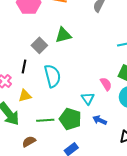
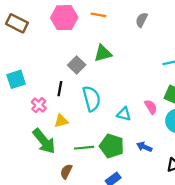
cyan triangle: (88, 99) -> (124, 114), moved, turned -40
brown semicircle: (29, 142) -> (66, 172), turned -32

